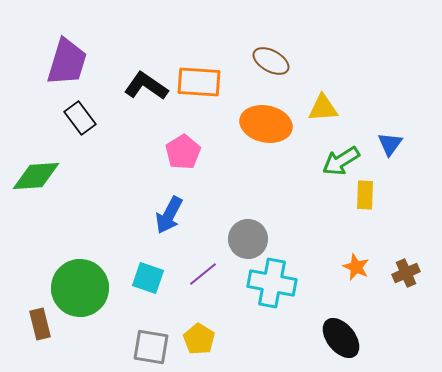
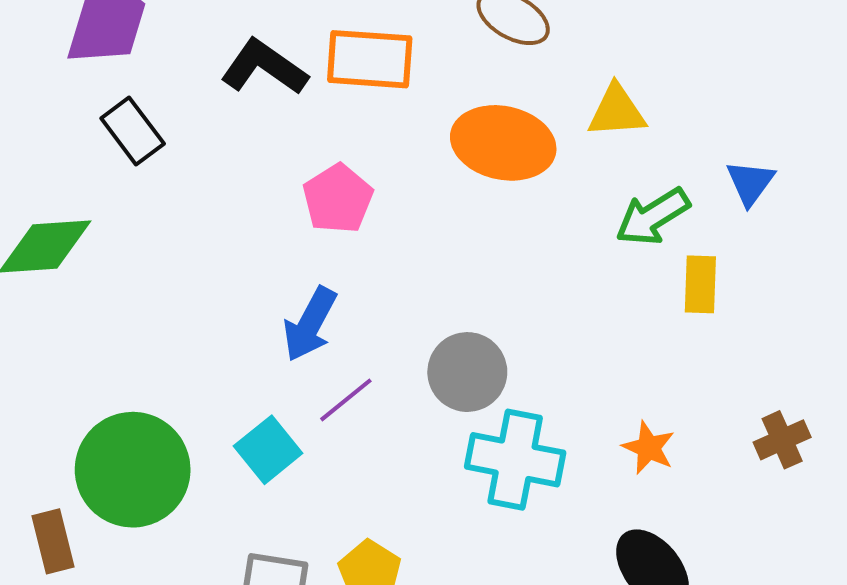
orange star: (356, 267) -> (649, 448), moved
purple line: (203, 274) -> (346, 400), moved
cyan square: (148, 278) -> (268, 450), turned 32

